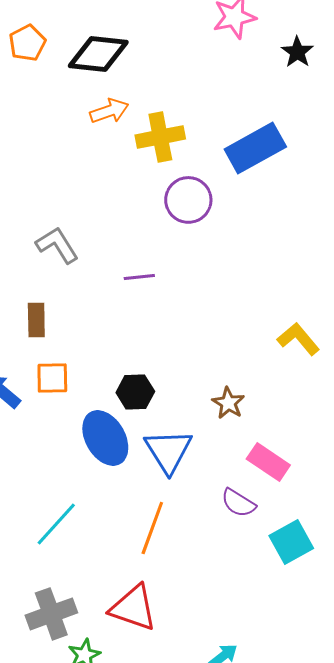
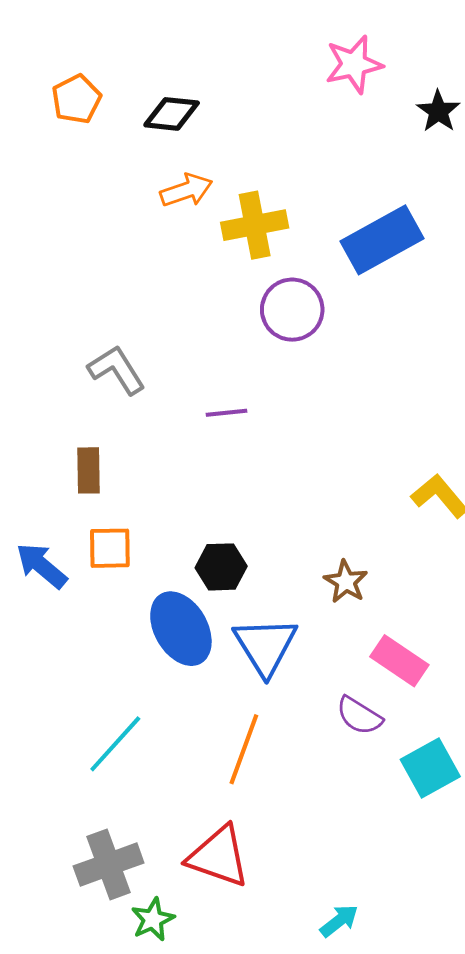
black diamond: (98, 54) -> (172, 114), size x0.7

